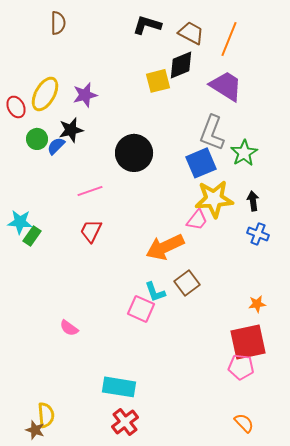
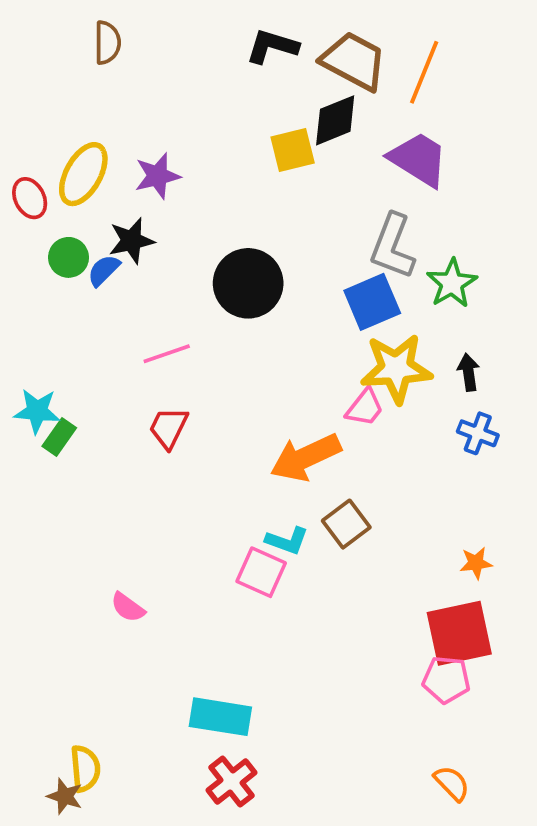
brown trapezoid: (191, 33) -> (354, 61), size x1.4
cyan L-shape: (155, 292) -> (287, 541), turned -50

